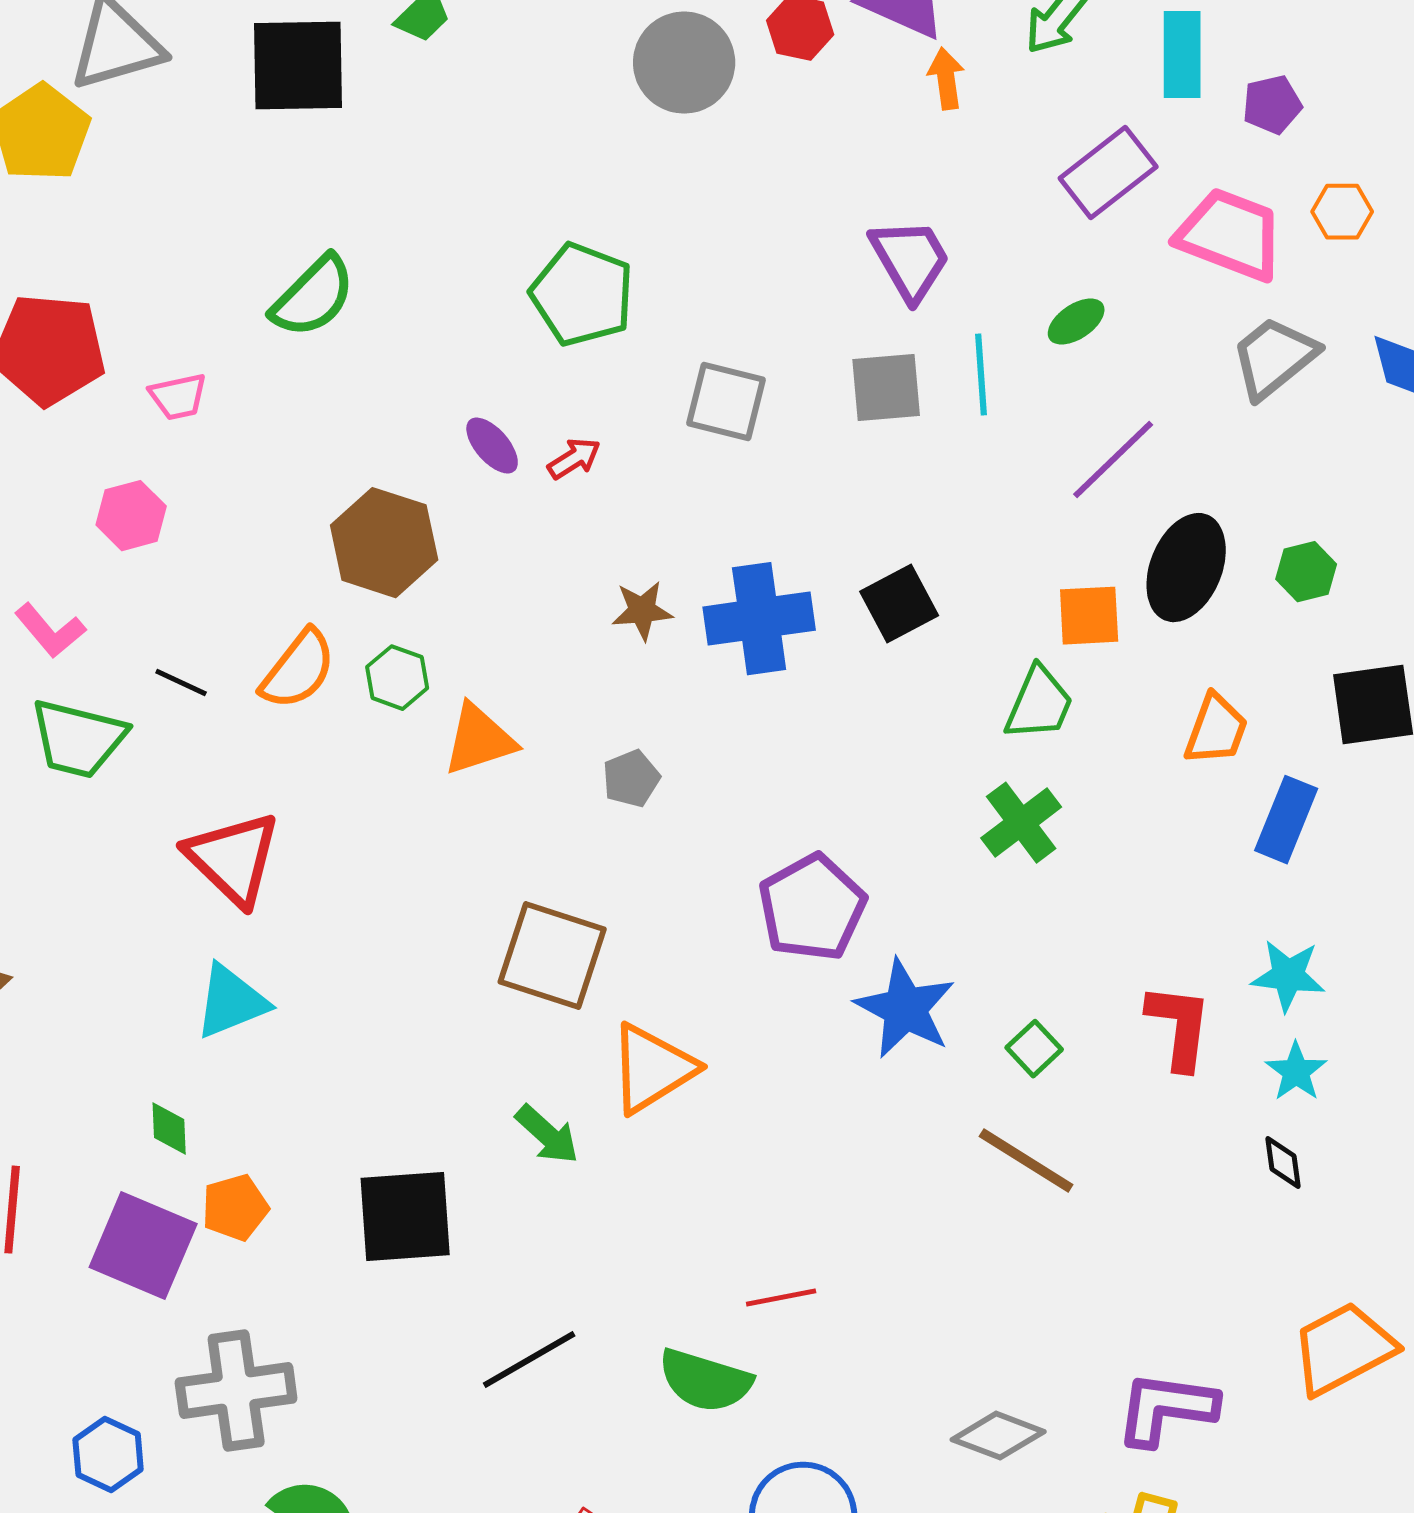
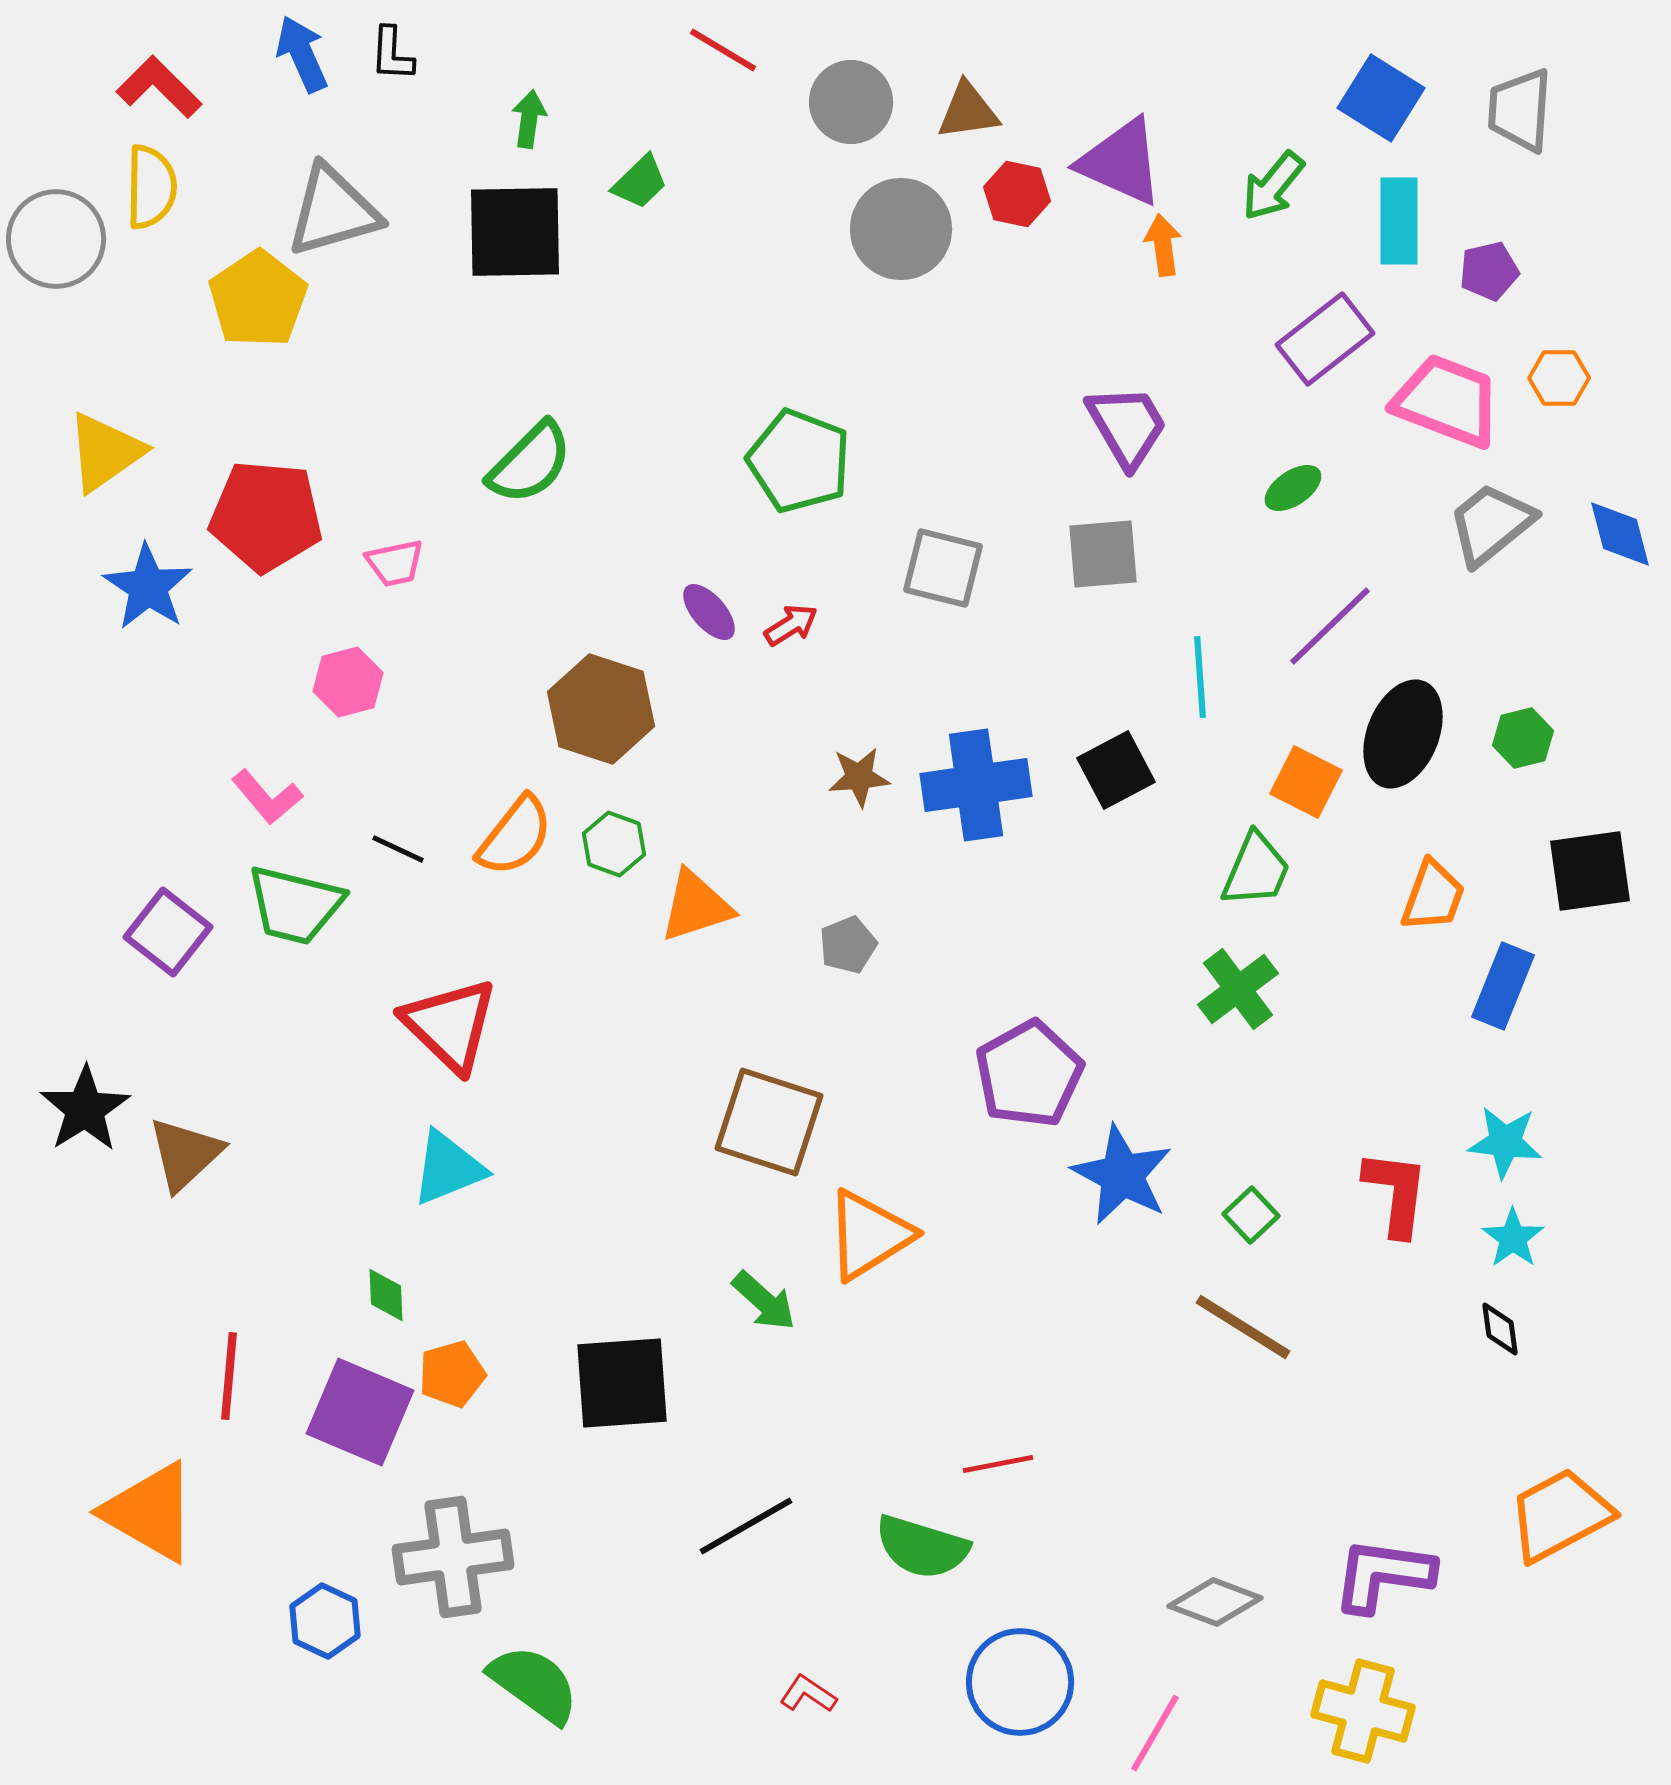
cyan line: (981, 375) -> (1200, 677), moved
orange square: (1089, 616) -> (1306, 782), turned 30

